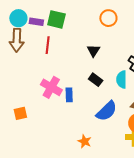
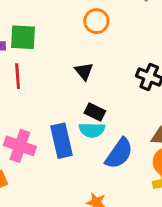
cyan semicircle: (122, 80) -> (92, 130), moved, turned -78
pink cross: (51, 87) -> (20, 146), moved
blue rectangle: (69, 95) -> (61, 141), size x1.6

